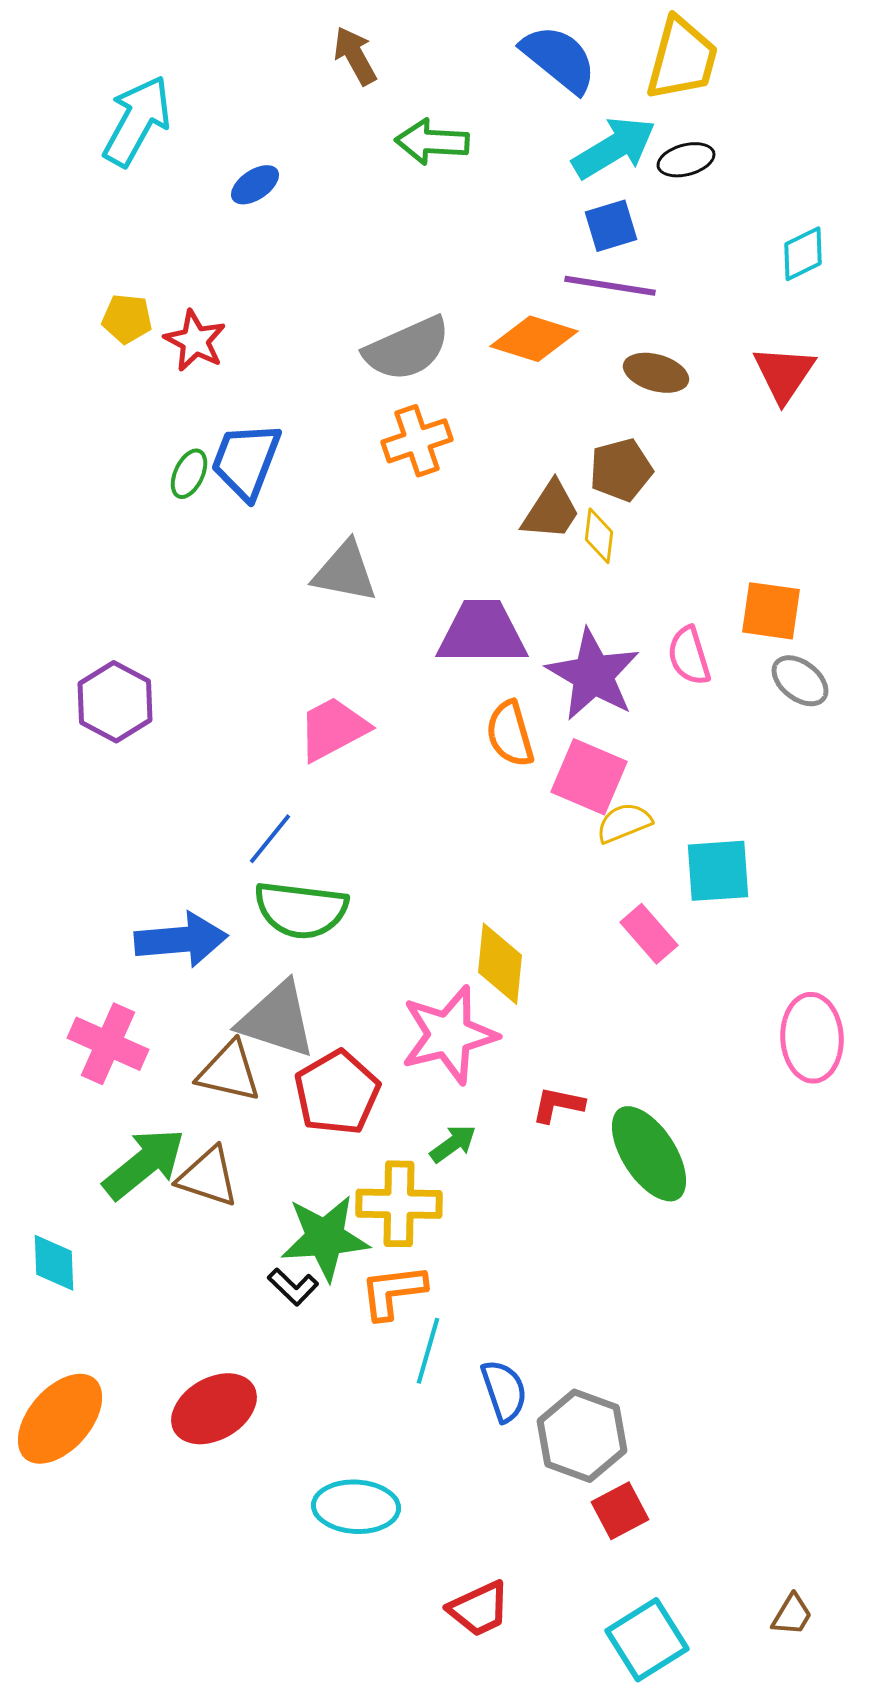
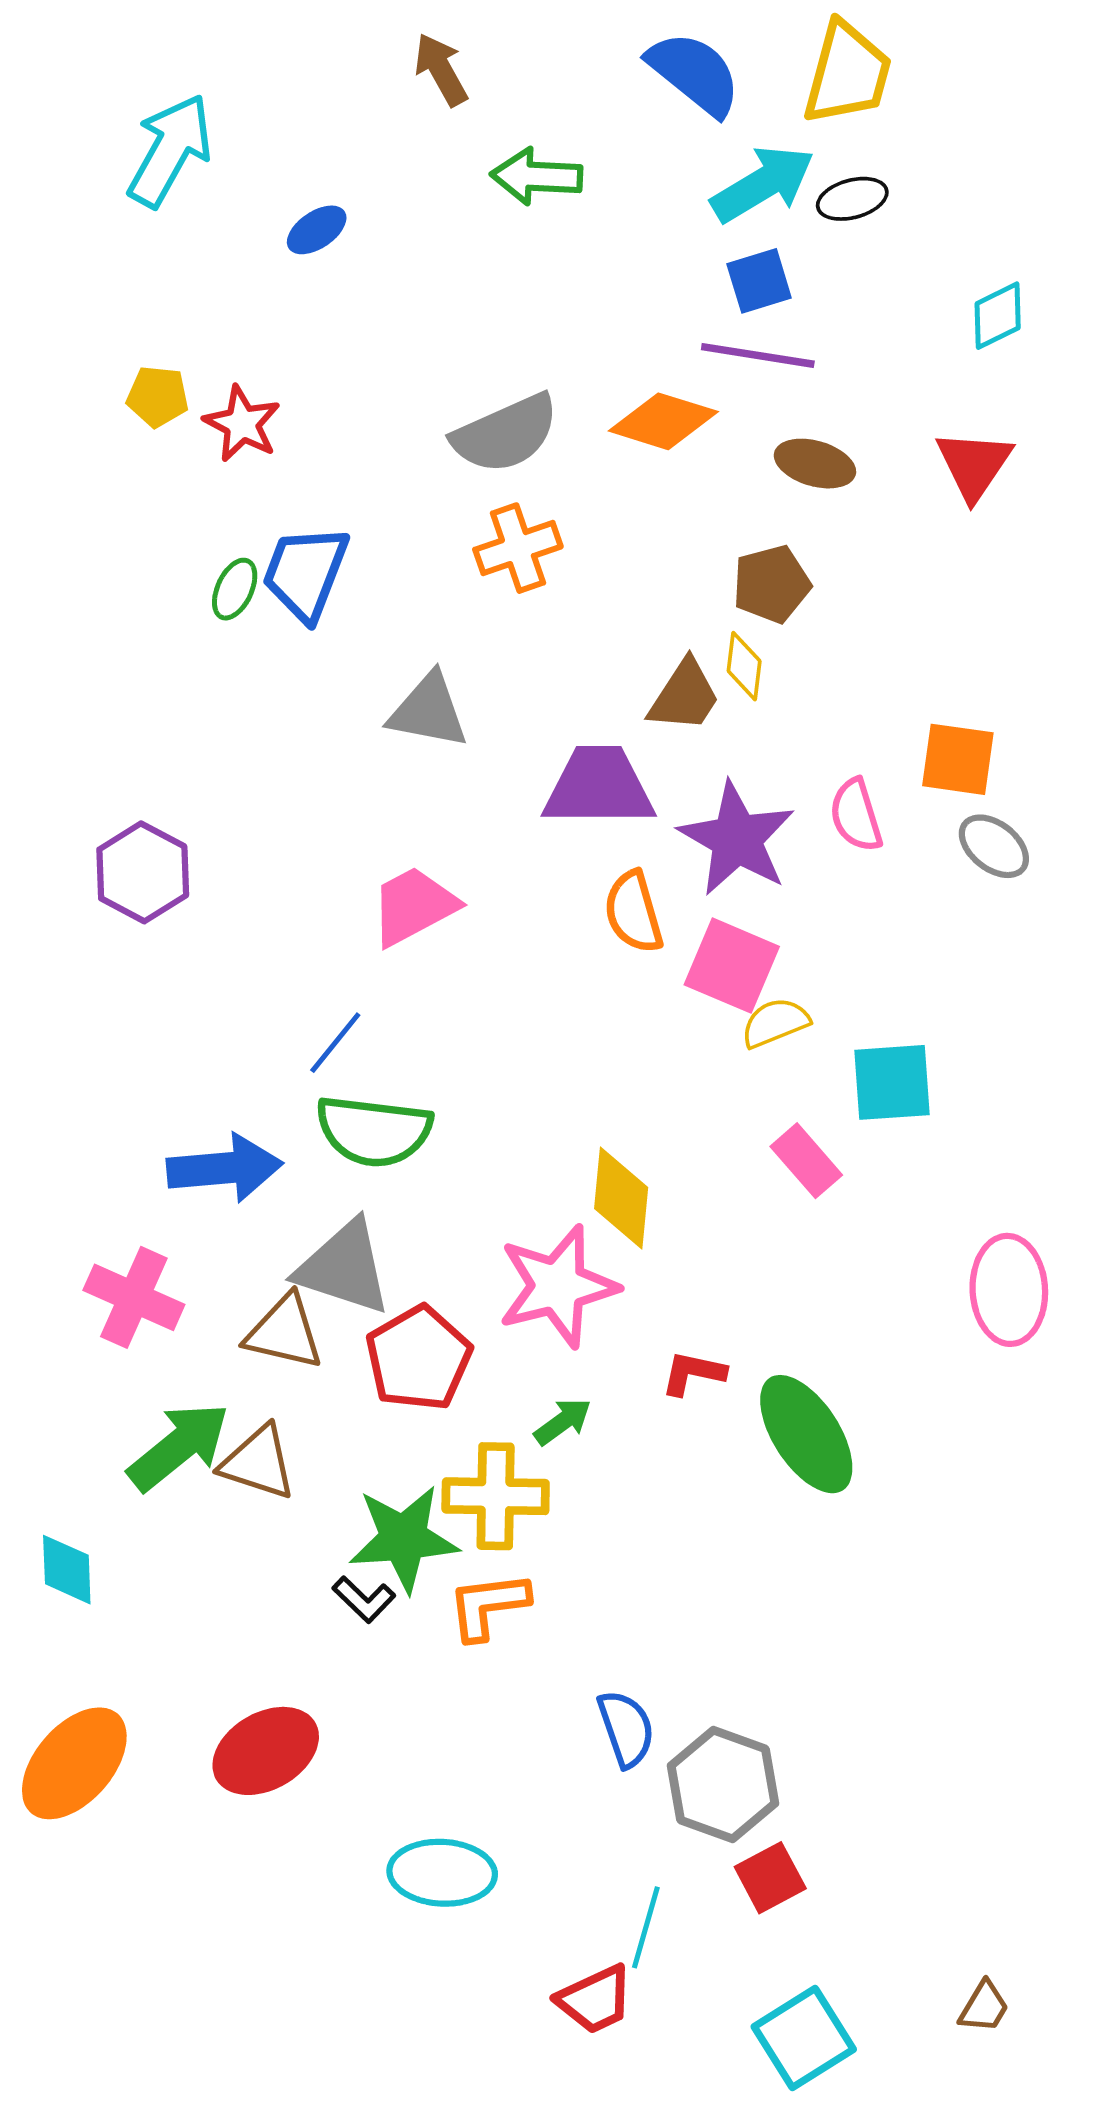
brown trapezoid: (551, 511) -> (684, 696), moved
cyan line: (428, 1351) -> (646, 1927), moved

